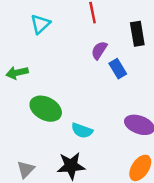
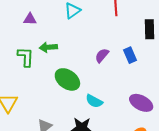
purple semicircle: (99, 50) -> (102, 55), moved

